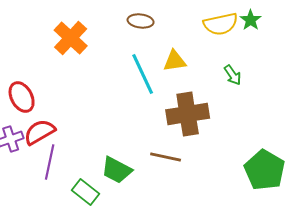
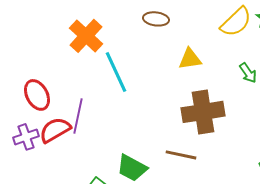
yellow semicircle: (221, 24) -> (236, 22), turned -32
cyan line: (143, 74) -> (116, 72), moved
purple line: (50, 162) -> (78, 116), moved

